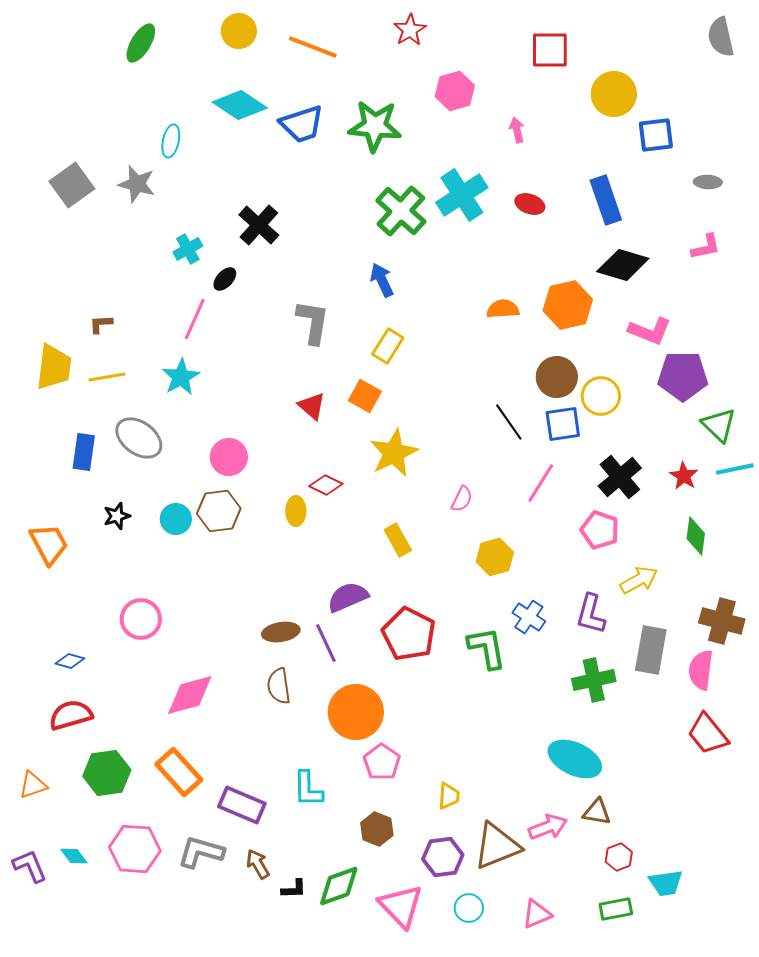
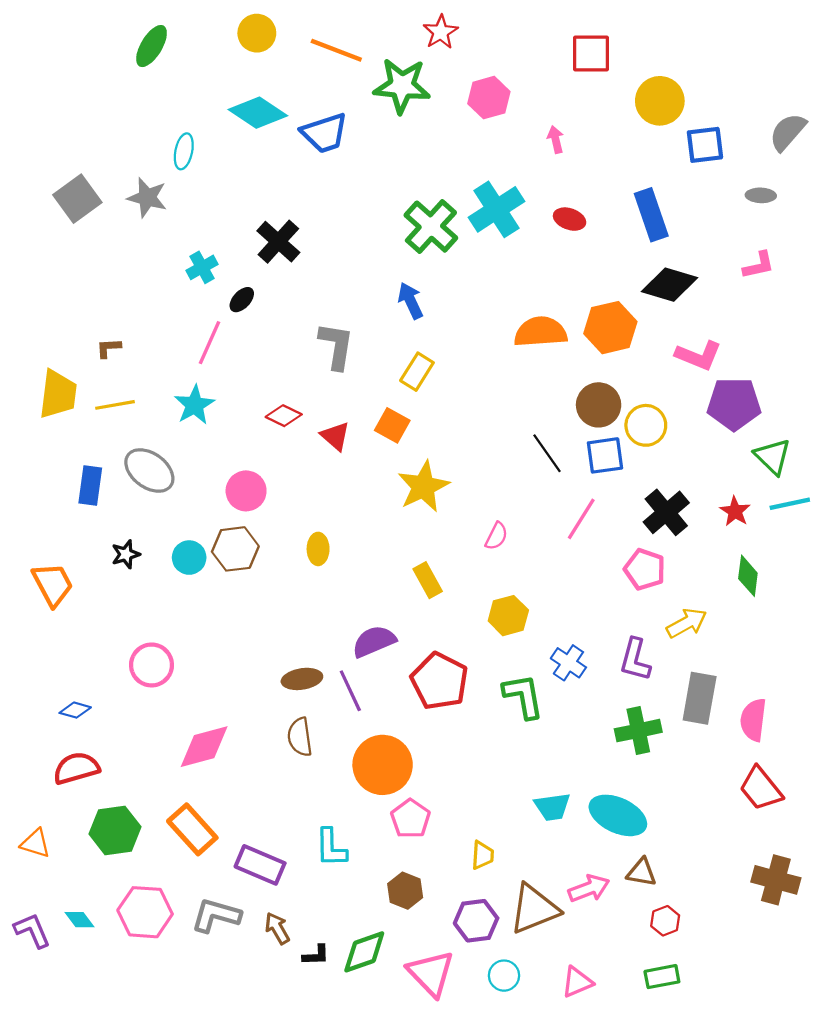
gray semicircle: (721, 37) -> (788, 132), moved, turned 54
green star: (375, 126) -> (402, 86), moved
orange semicircle: (503, 309) -> (541, 332), size x1.5
red diamond: (326, 485) -> (284, 416), moved
yellow hexagon: (495, 557) -> (508, 616), moved
brown cross: (722, 621) -> (776, 880), moved
orange triangle: (33, 785) -> (35, 843), turned 36
cyan trapezoid: (666, 883) -> (552, 807), moved

